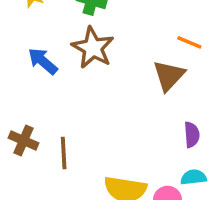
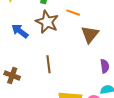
orange line: (189, 42) -> (73, 13), moved
brown line: (64, 153) -> (49, 64), moved

